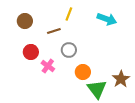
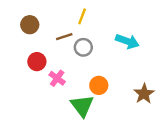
cyan arrow: (107, 19) -> (127, 41), moved
gray circle: (69, 50) -> (83, 47), moved
green triangle: (97, 89) -> (82, 106), moved

